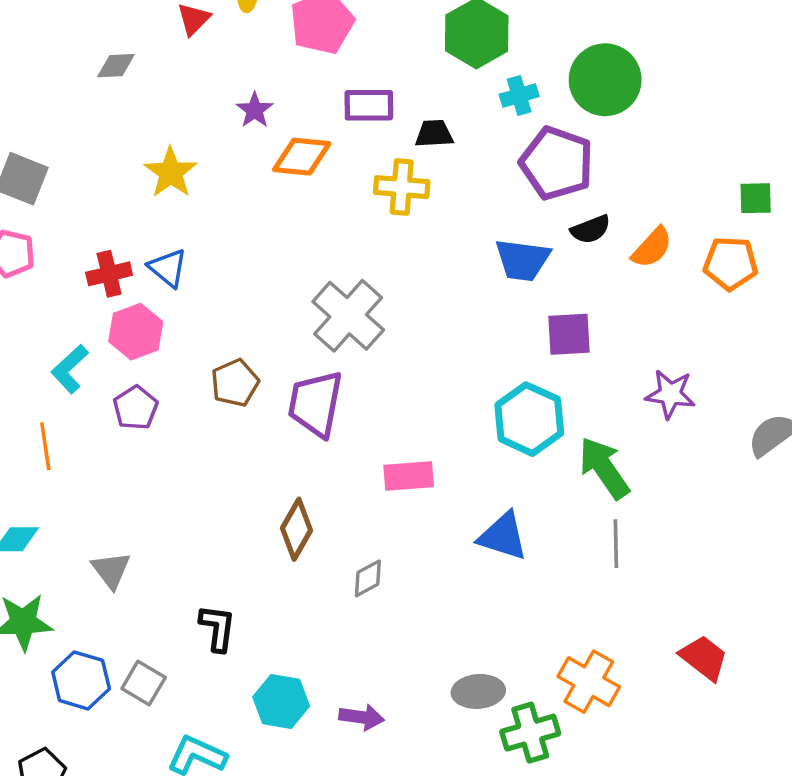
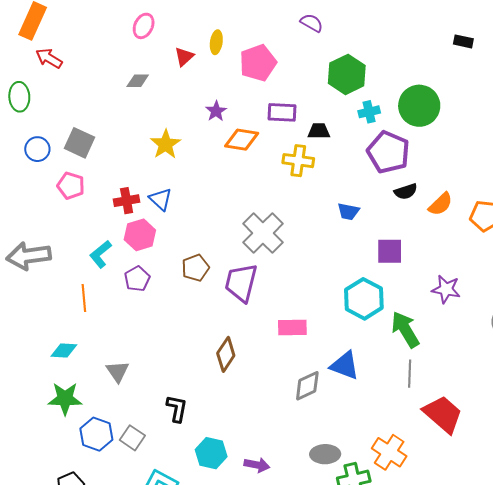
blue trapezoid: (523, 260) -> (348, 212), moved, size x0.7
gray diamond: (368, 578) -> (307, 386), moved, size x1.4
red trapezoid: (704, 658) -> (443, 414), moved, size x1.4

